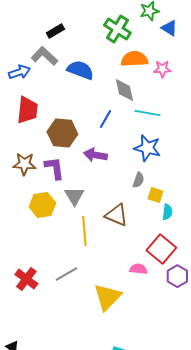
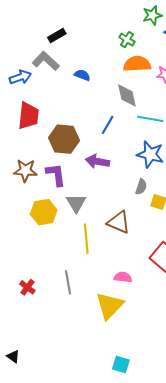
green cross: (117, 29) -> (127, 40), moved, size x0.6
blue semicircle: (80, 70) -> (82, 75), size x0.6
pink semicircle: (138, 269) -> (123, 277), moved
gray line: (66, 274) -> (68, 282), turned -70
red cross: (26, 279) -> (27, 287), size x0.7

